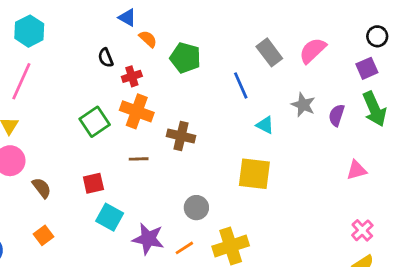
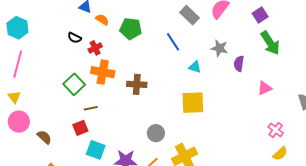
black semicircle: (106, 58) -> (74, 38), turned -32
purple semicircle: (337, 115) -> (239, 64), moved
brown line: (139, 159) -> (91, 108), moved

